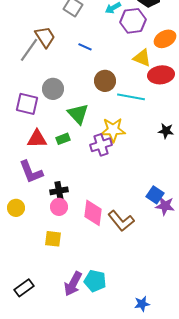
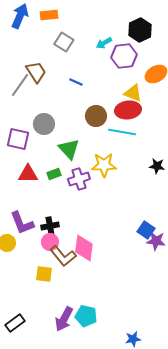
red ellipse: (161, 75) -> (128, 110), moved
purple cross: (101, 145) -> (79, 179), moved
purple L-shape: (31, 172) -> (22, 223), moved
brown L-shape: (121, 221) -> (63, 256), moved

